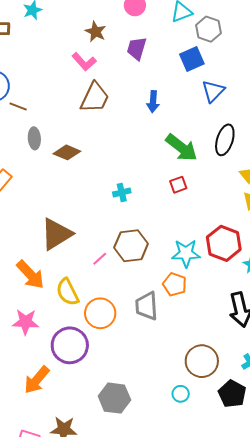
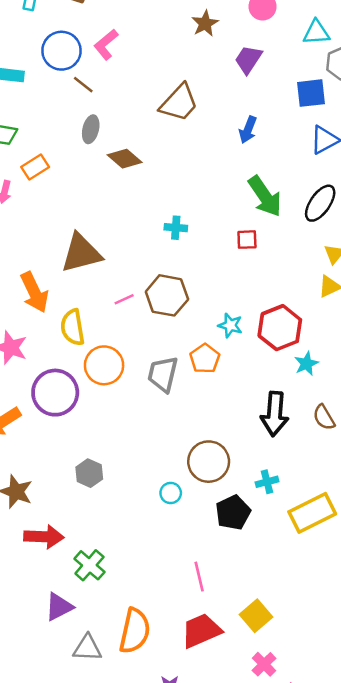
pink L-shape: (84, 62) -> (106, 45), moved, turned 75
cyan star: (186, 253) -> (230, 325), size x0.7
gray hexagon: (114, 398) -> (89, 473), size x0.7

